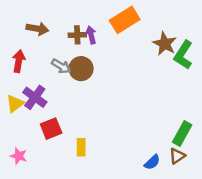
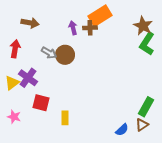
brown cross: (77, 35) -> (90, 28), moved
brown star: (165, 44) -> (143, 26), moved
red square: (51, 129) -> (41, 103), turned 36
pink star: (19, 156) -> (14, 117), moved

